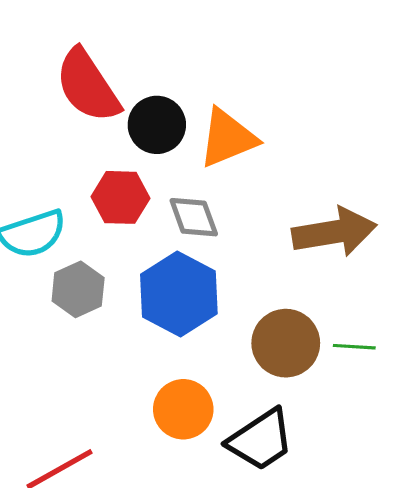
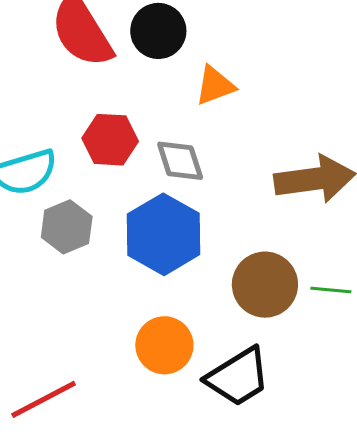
black circle: (157, 125) -> (158, 31), moved
orange triangle: (228, 138) -> (215, 86), size x0.7

